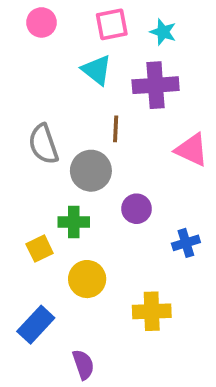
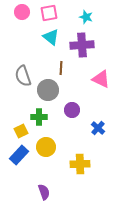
pink square: (112, 24) -> (49, 13), moved
blue cross: (186, 243) -> (98, 128), turned -32
blue rectangle: (36, 325) -> (19, 155), moved

